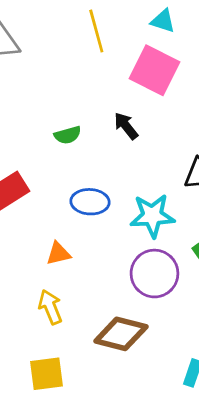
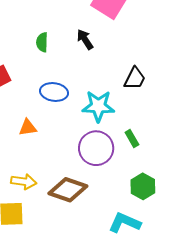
green semicircle: (68, 135) -> (42, 42), turned 102
yellow arrow: (50, 307) -> (24, 182), moved, turned 115

